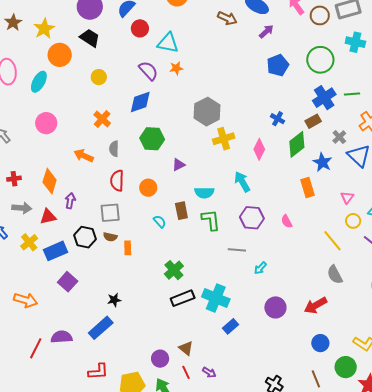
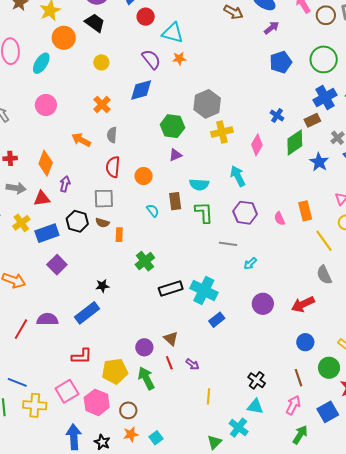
green hexagon: (152, 139) -> (172, 126), moved
orange rectangle: (307, 187) -> (305, 211), moved
green cross: (174, 270) -> (145, 261), moved

